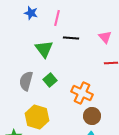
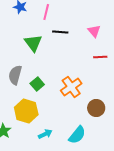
green square: (50, 80) -> (37, 84), moved
orange cross: (82, 93) -> (71, 87), turned 30
brown circle: (92, 116) -> (96, 108), moved

